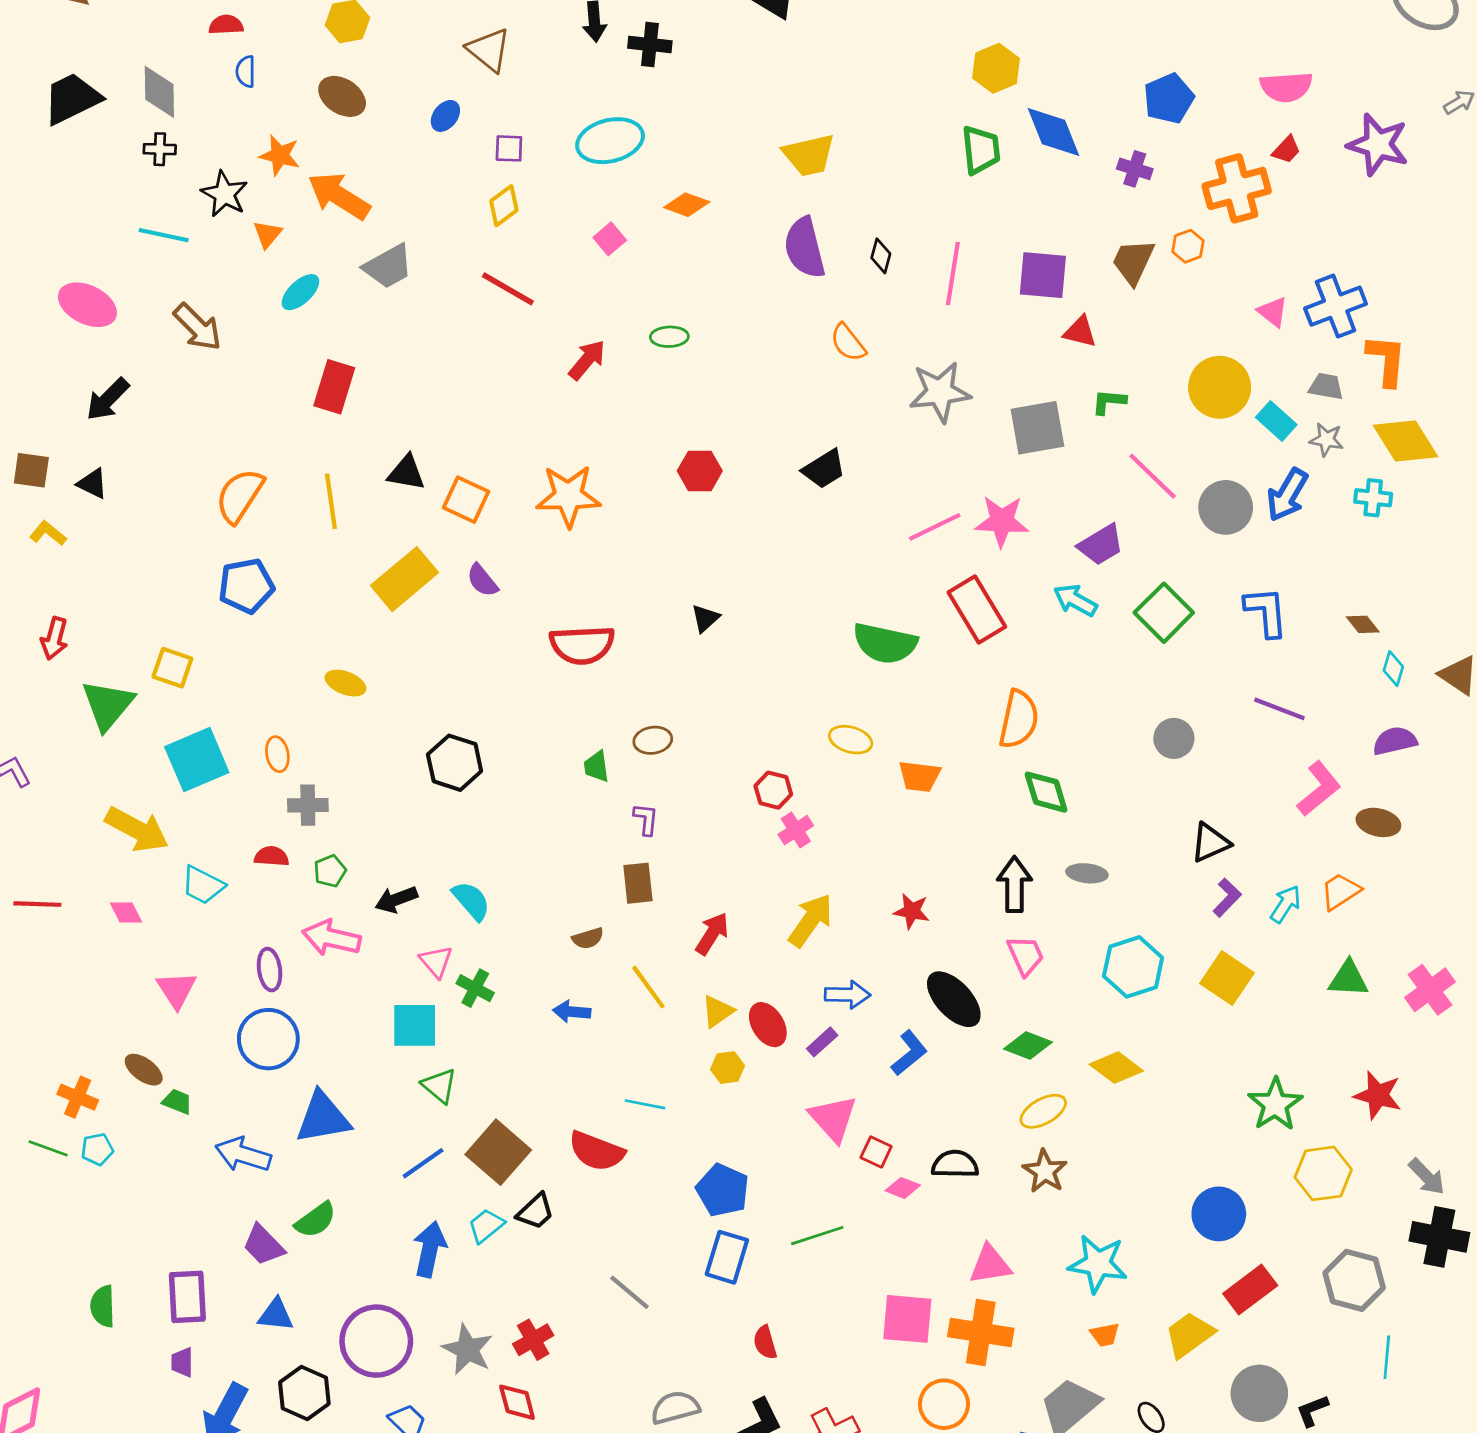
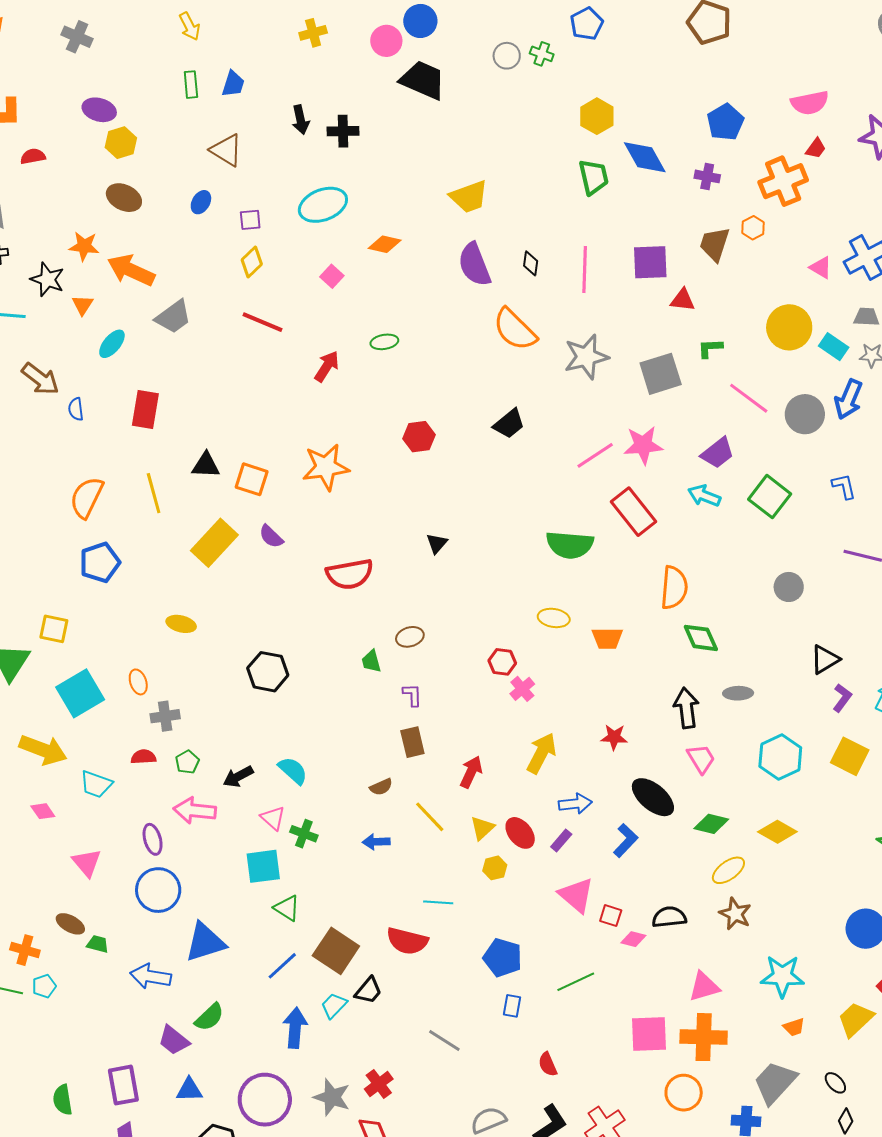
blue semicircle: (246, 72) -> (76, 409), moved
orange semicircle: (848, 343) -> (515, 329), size x1.6
blue L-shape: (1266, 612) -> (844, 486), size x0.7
blue rectangle: (727, 1257) -> (512, 1006), size x0.6

